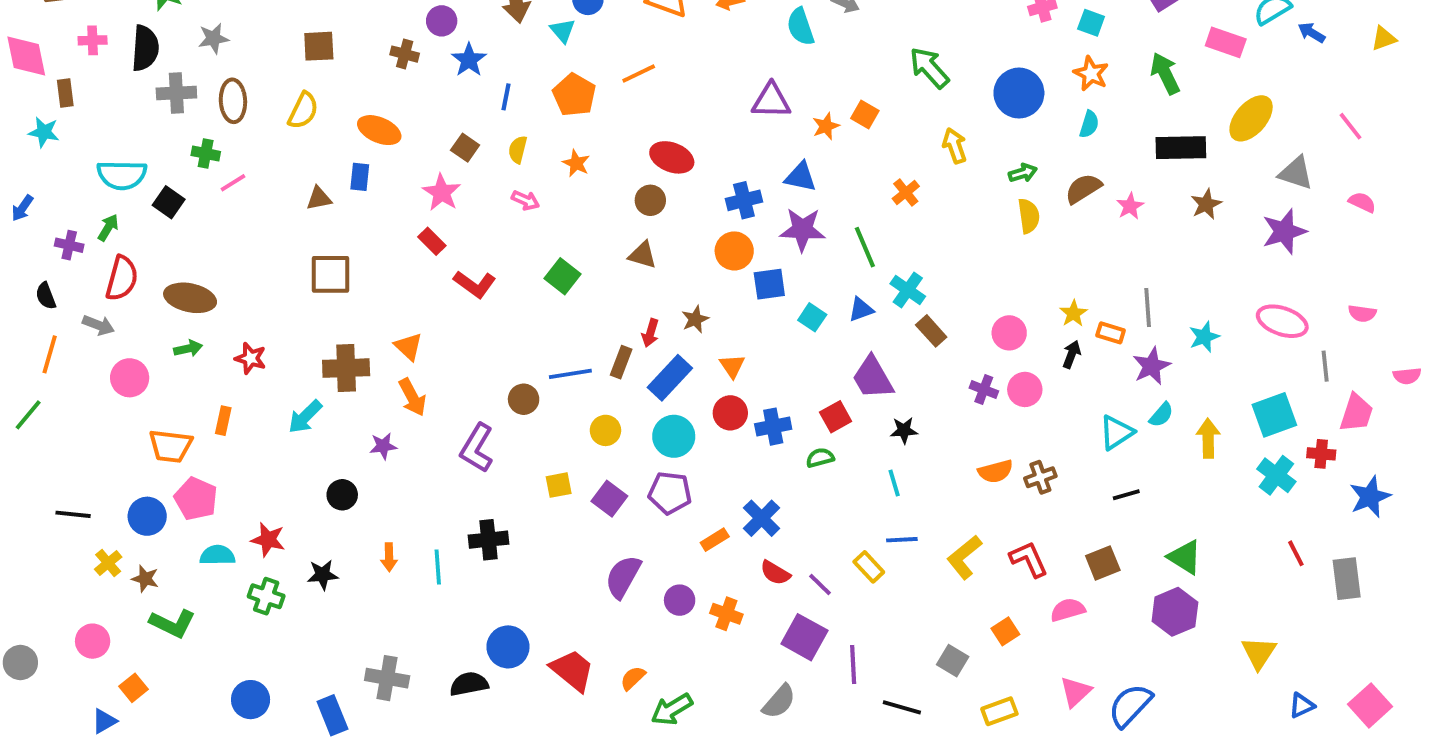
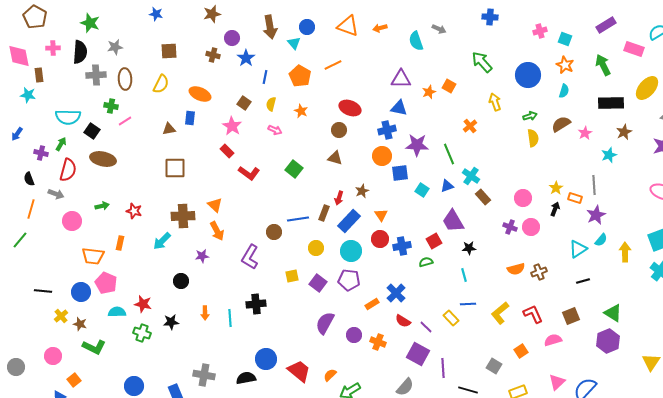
blue triangle: (801, 177) -> (399, 108), moved
brown ellipse: (190, 298) -> (103, 159), moved
cyan star: (1204, 337) -> (609, 155), moved

